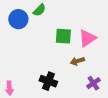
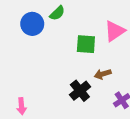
pink triangle: (87, 38) -> (115, 31), moved
black cross: (48, 81) -> (80, 91), moved, turned 30

